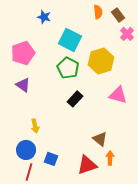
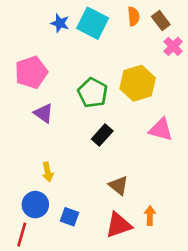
cyan square: (70, 40) -> (93, 23), moved
purple triangle: (23, 85) -> (44, 113), moved
brown triangle: (100, 139) -> (119, 185), moved
red line: (29, 172) -> (22, 235), moved

